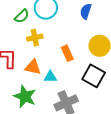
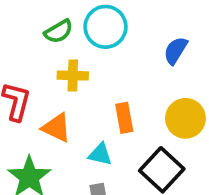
cyan triangle: (50, 77) -> (100, 154), moved

